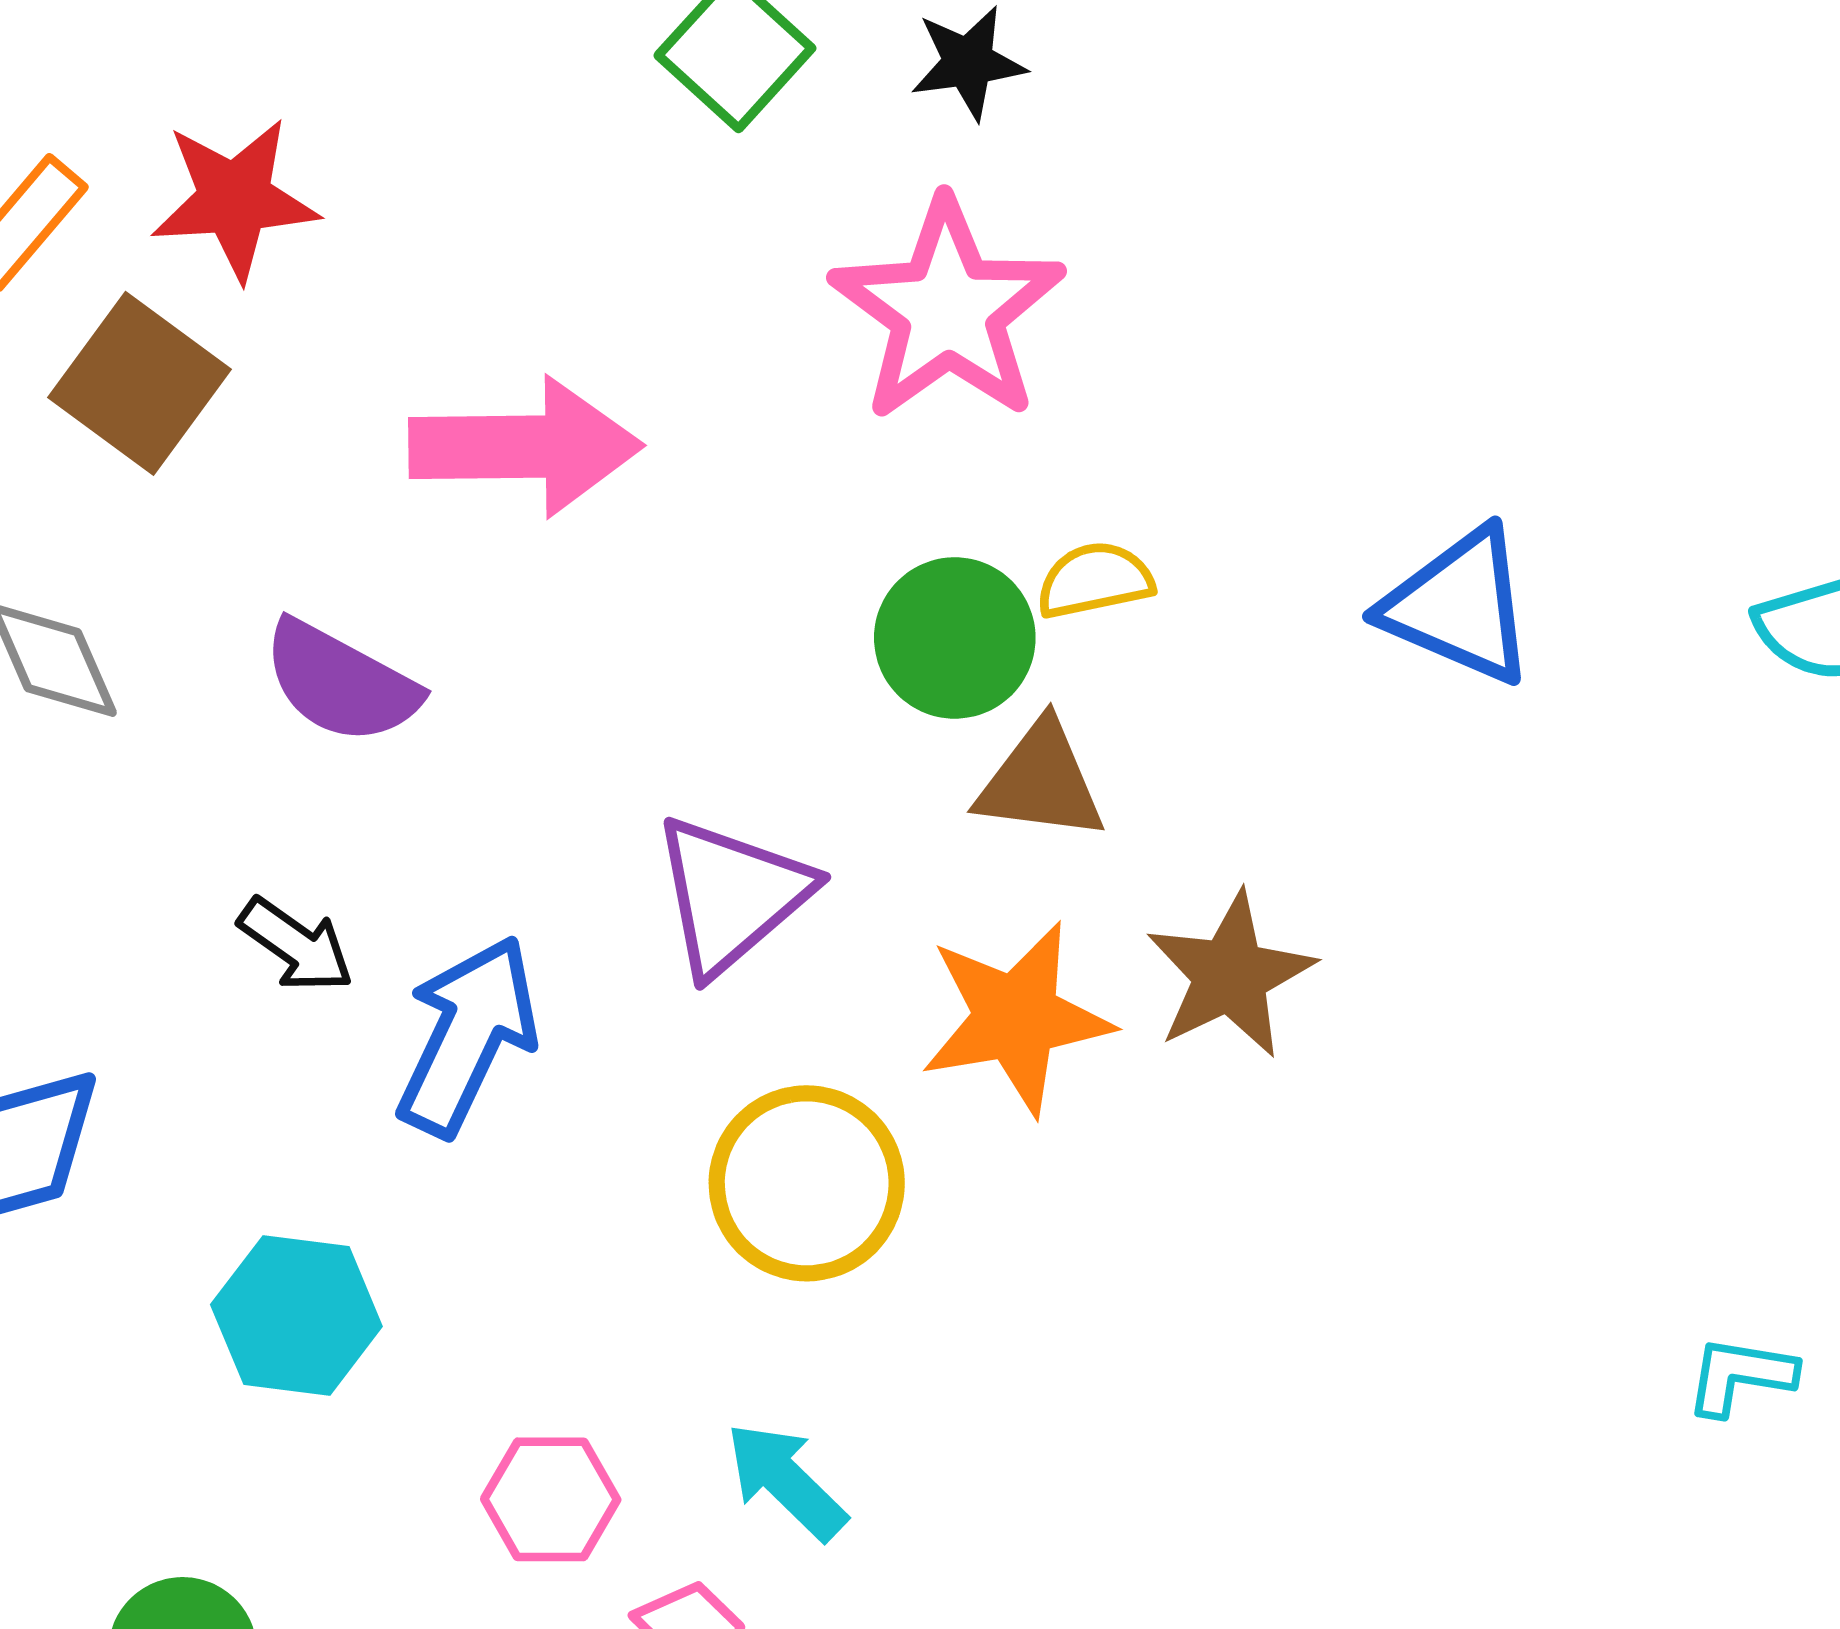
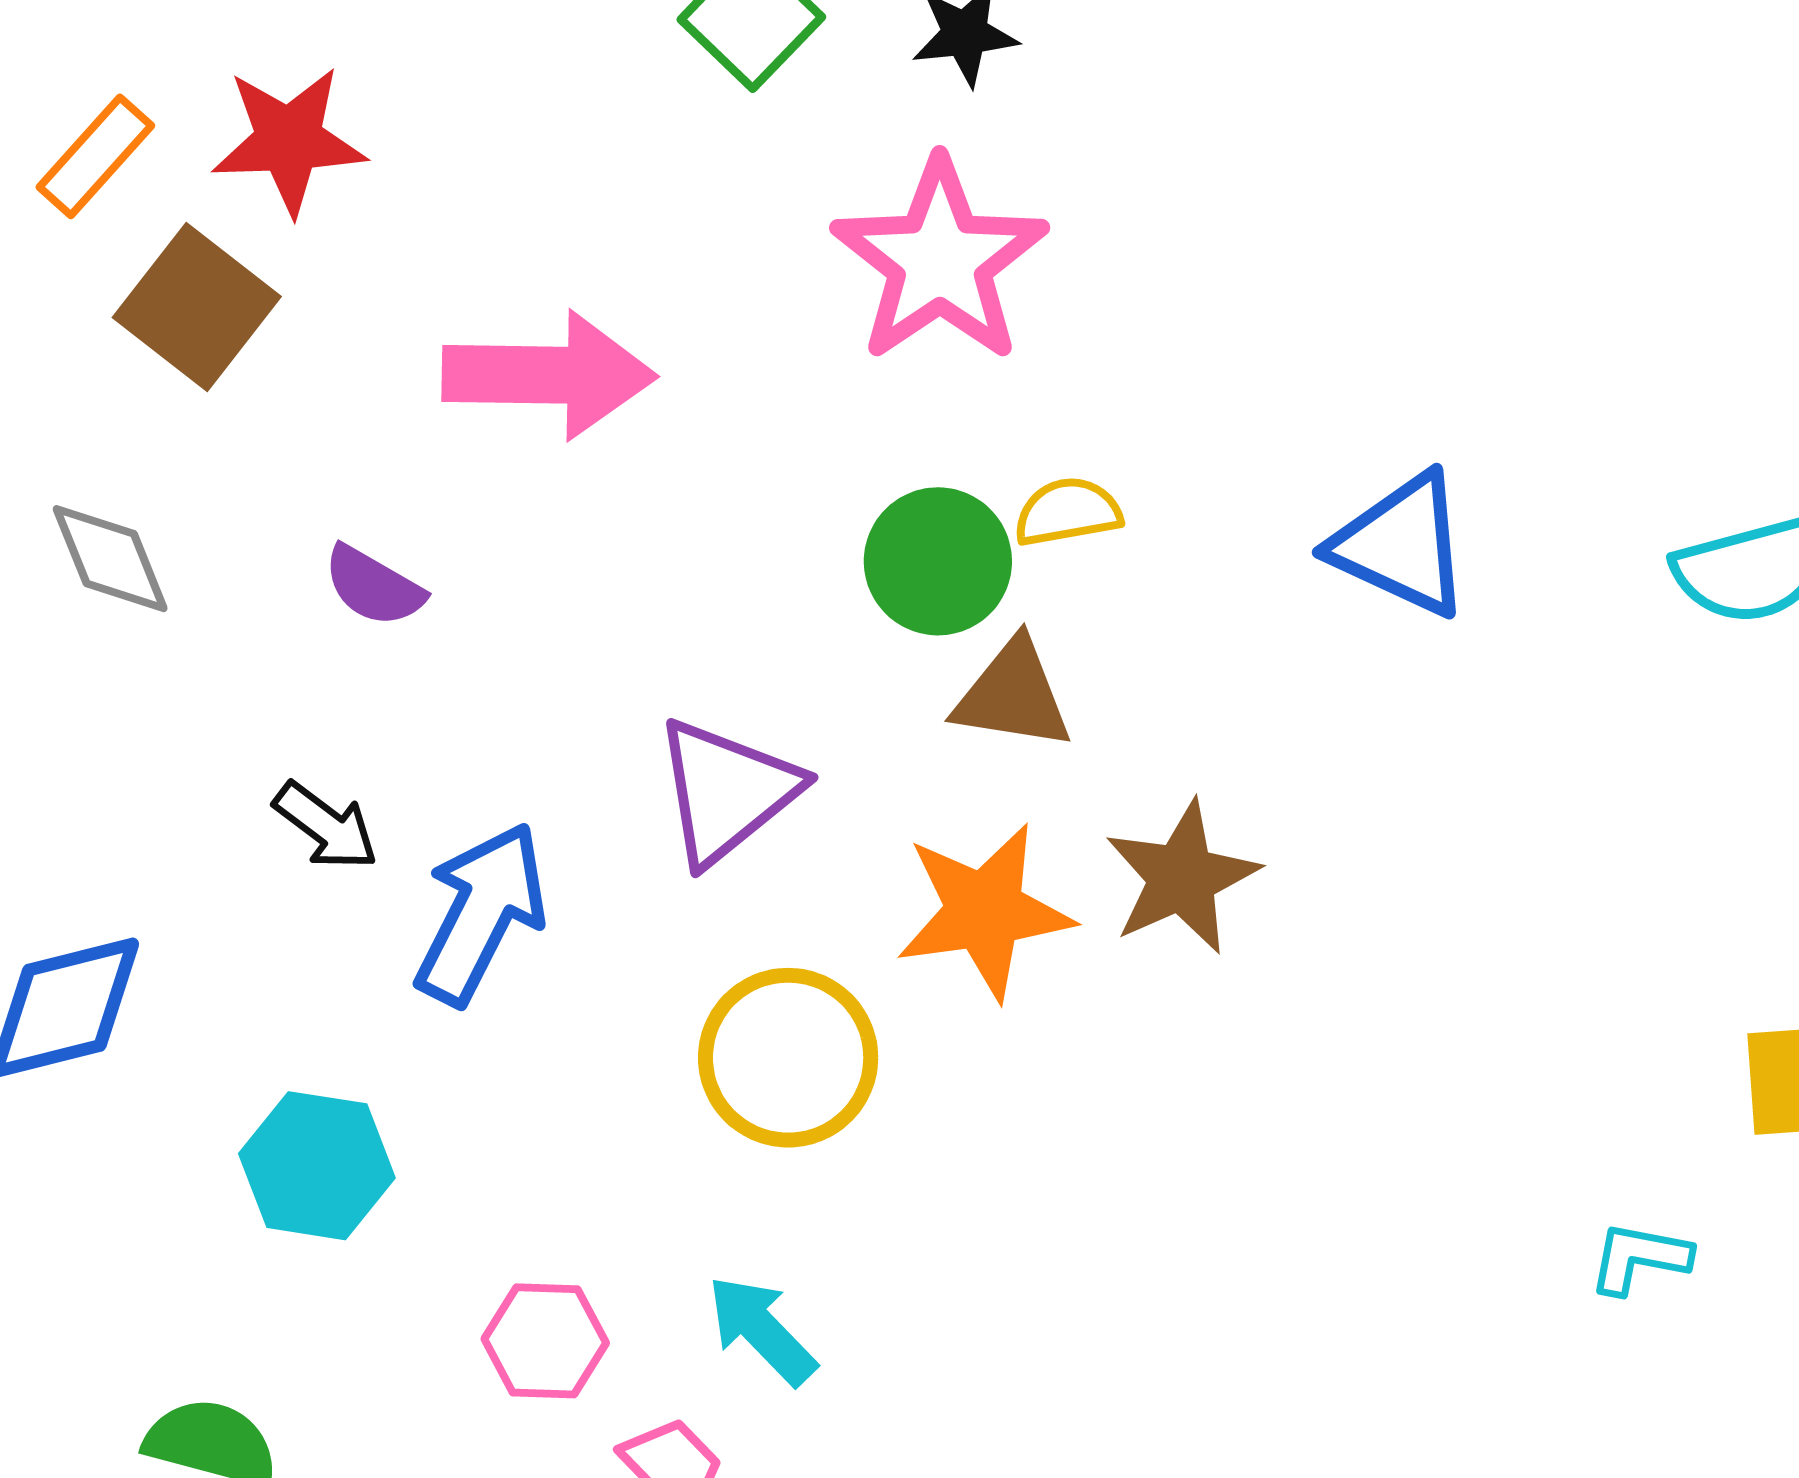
purple semicircle: (341, 682) -> (374, 586), size x0.7

